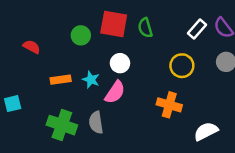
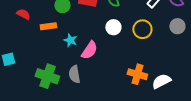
white circle: (120, 63) -> (113, 27), moved
orange rectangle: (61, 80) -> (48, 26), moved
orange cross: (169, 105) -> (137, 74), moved

